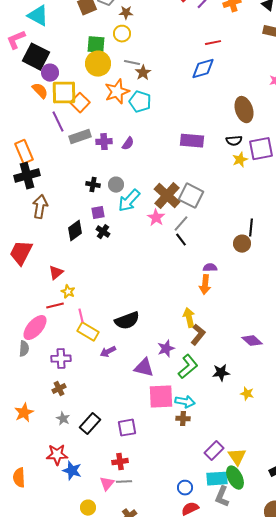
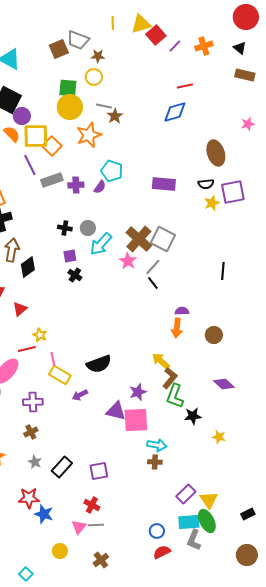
cyan pentagon: (140, 102) -> (112, 171), moved
black diamond: (75, 231) -> (28, 267), moved
brown circle: (242, 244) -> (214, 335), moved
red triangle: (56, 273) -> (20, 309), moved
yellow arrow: (189, 318) -> (161, 361), turned -36
green L-shape: (188, 367) -> (175, 396), moved, turned 150
pink square: (161, 397) -> (136, 420), moved
red cross: (120, 462) -> (92, 505), turned 35

